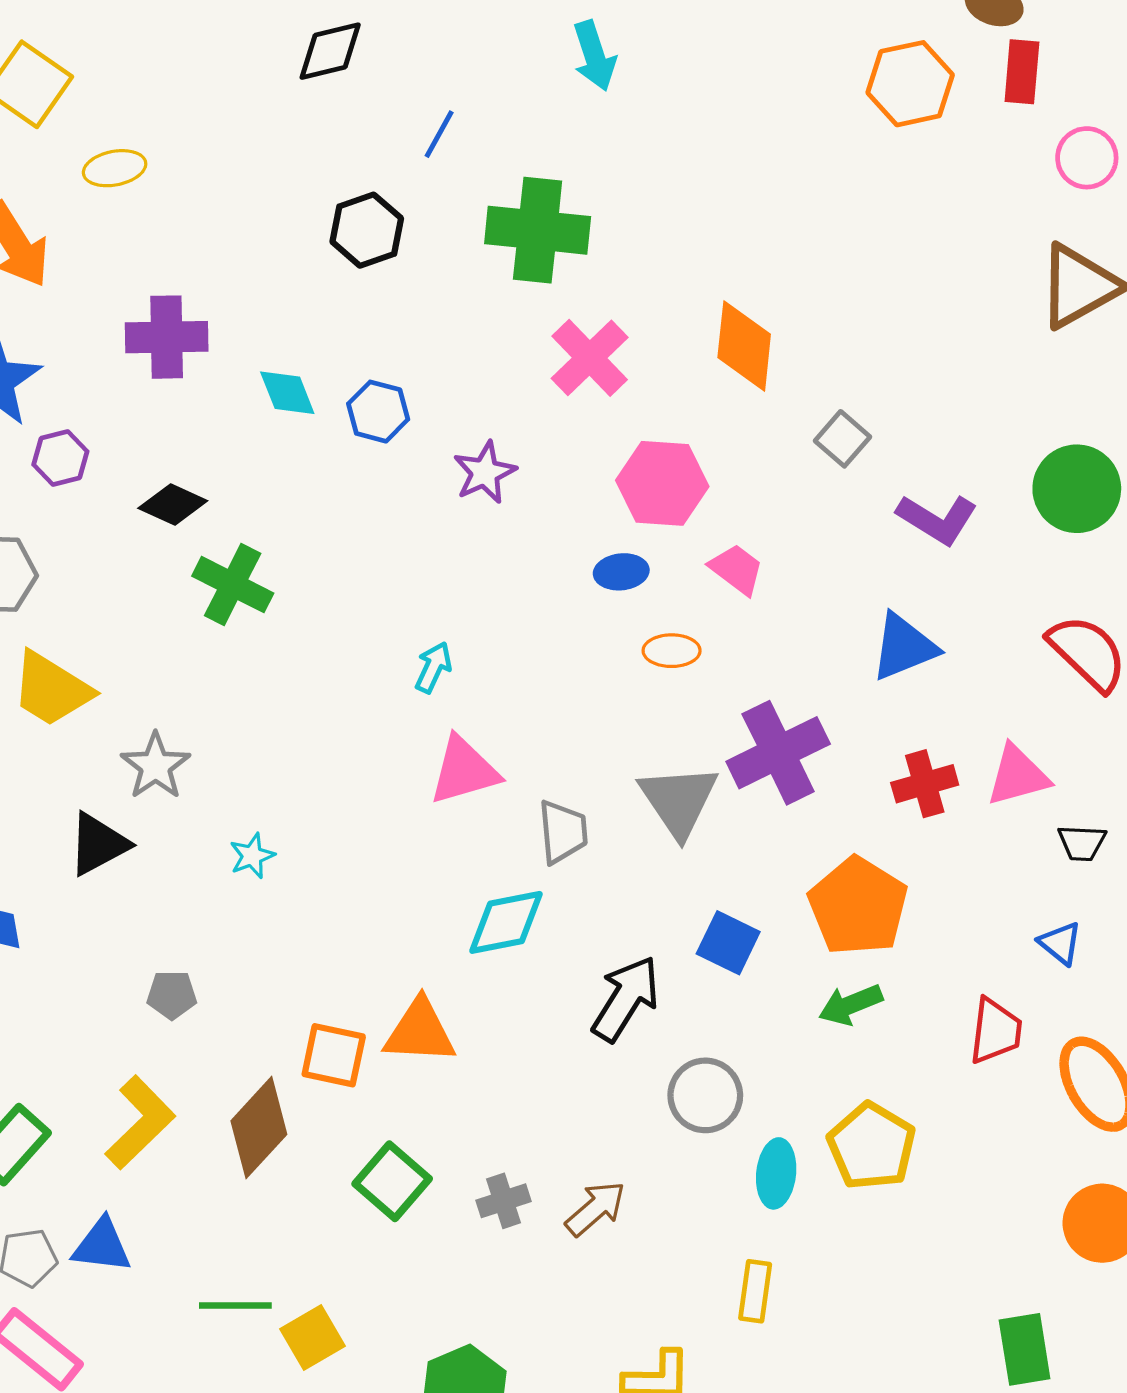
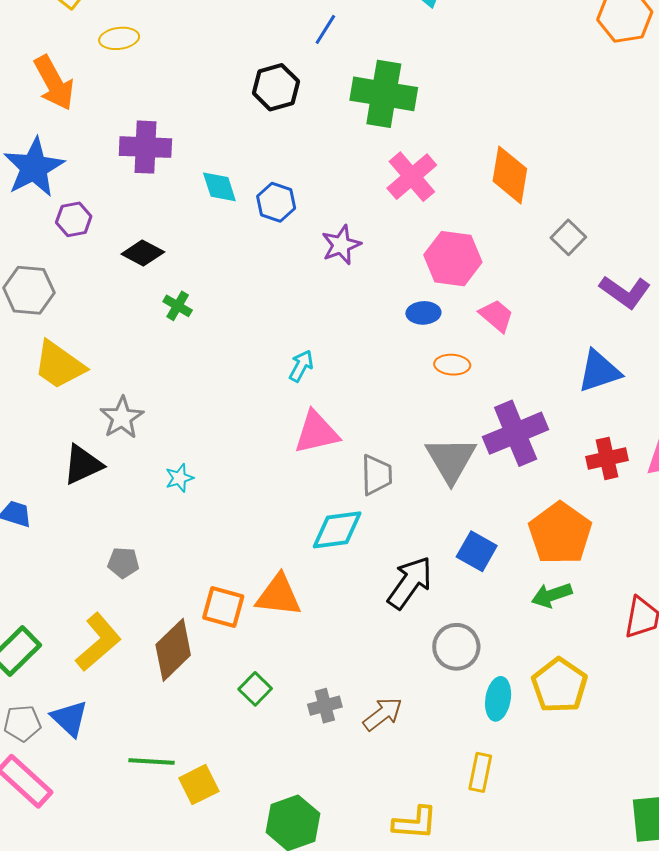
green cross: (233, 585) -> (178, 306), size x0.6
green square: (392, 1181) -> (255, 689), size x0.7
blue triangle: (102, 1246) -> (69, 718), turned 33

